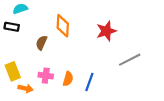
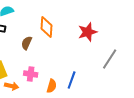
gray line: (130, 60) -> (110, 59), turned -30
orange semicircle: (68, 79) -> (52, 86), moved

